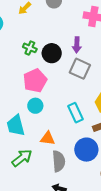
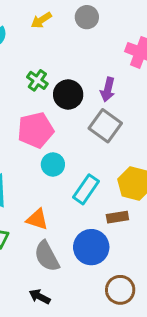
cyan circle: (35, 106) -> (53, 164), moved
cyan rectangle: (76, 113) -> (86, 189), turned 48
gray semicircle: (59, 161) -> (47, 256), turned 145

